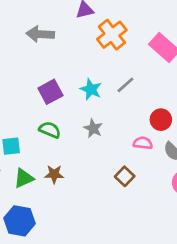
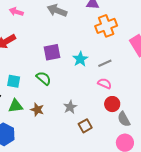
red circle: (161, 120) -> (112, 104), moved
gray star: (93, 128) -> (70, 107), moved
pink semicircle: (143, 143) -> (105, 83), moved

